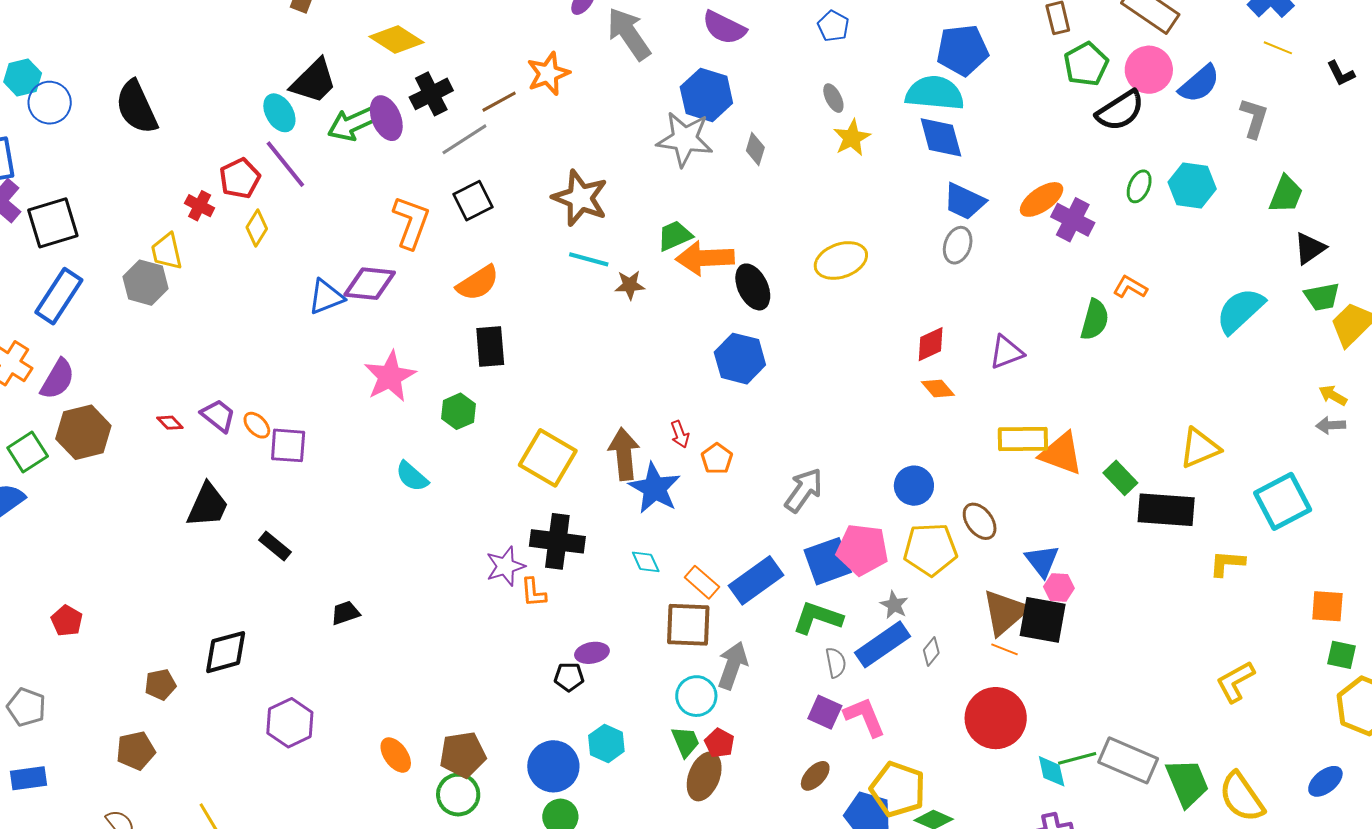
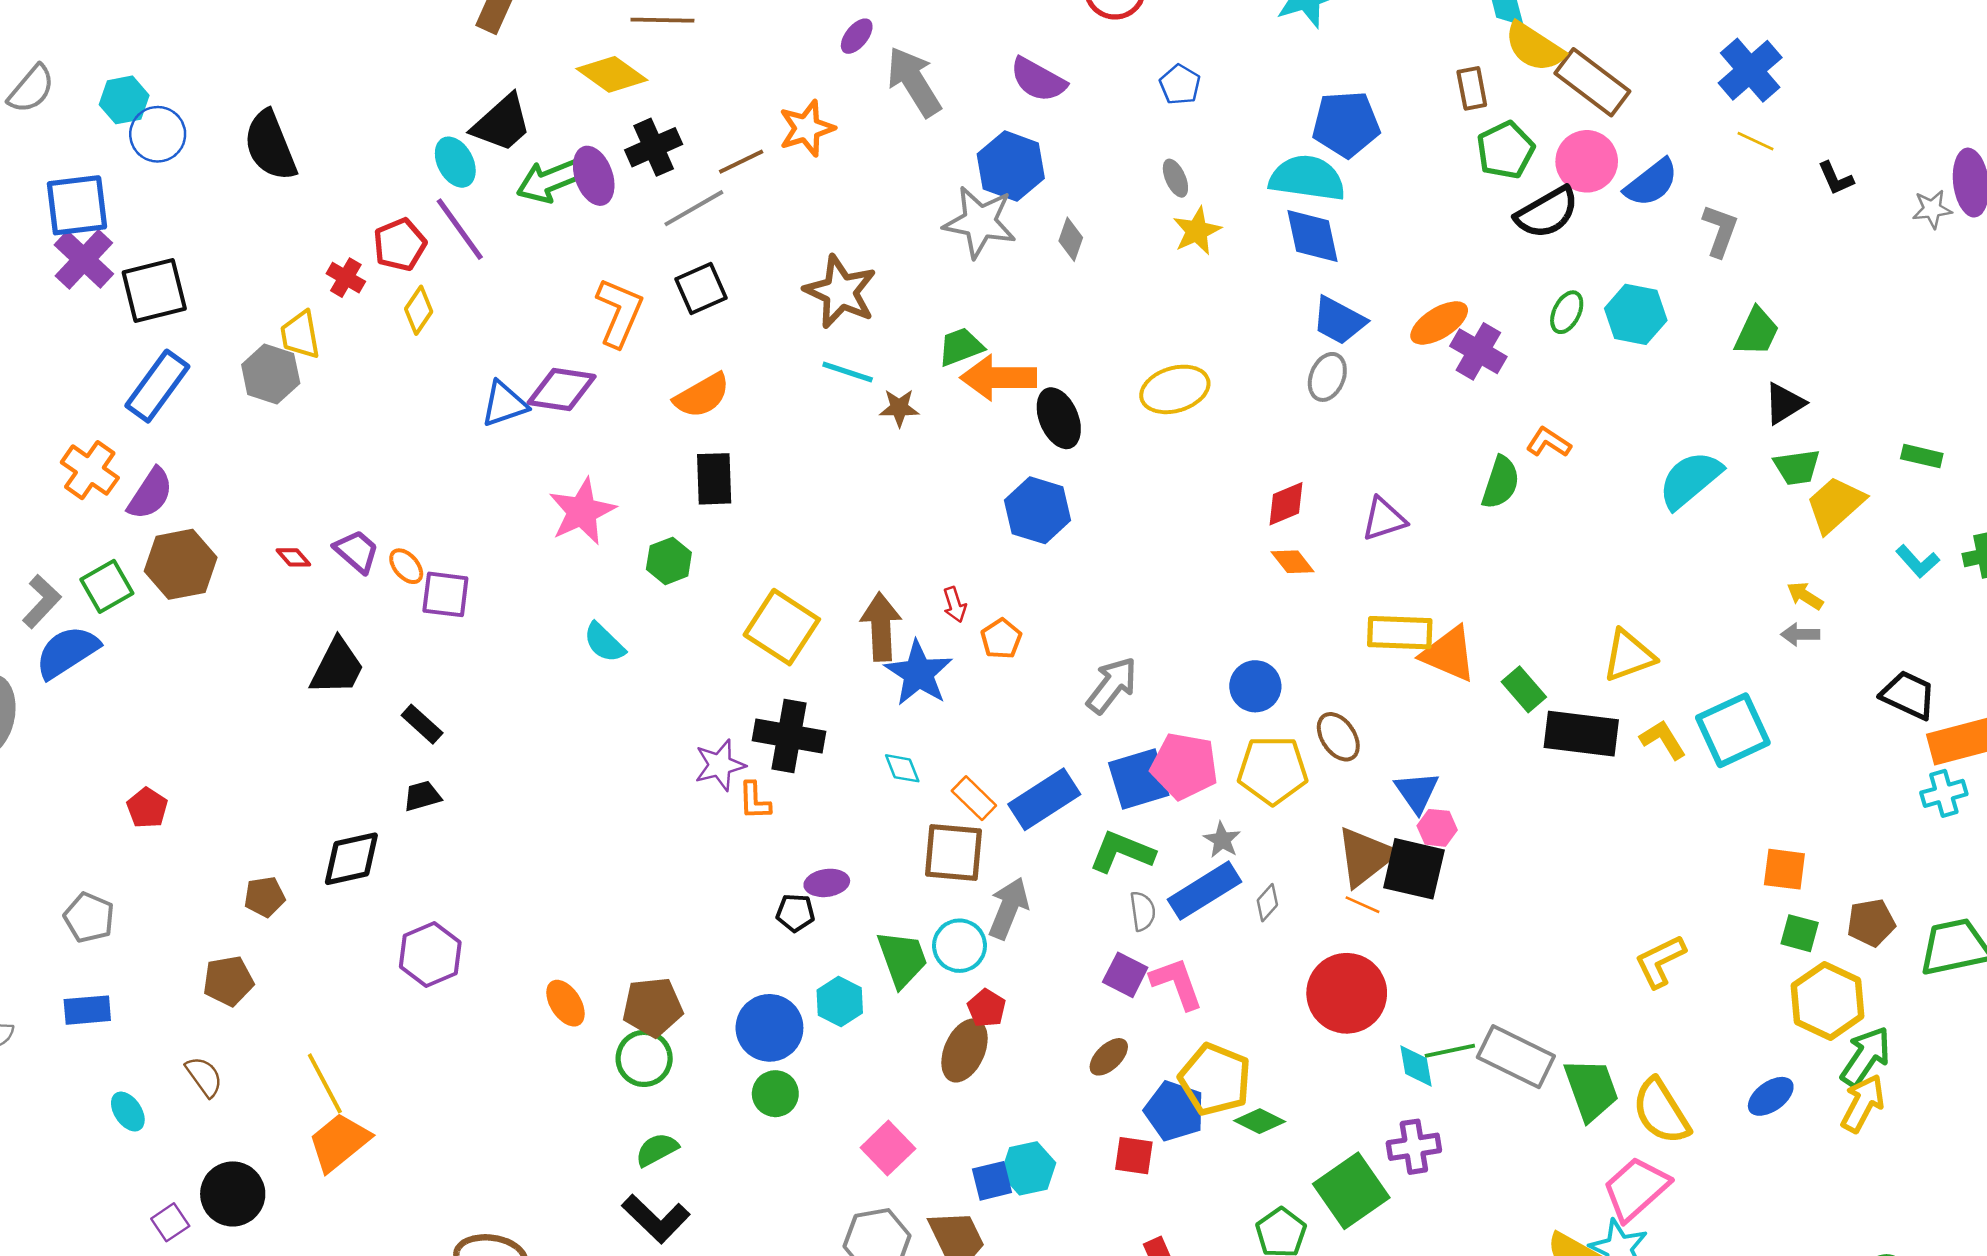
yellow L-shape: (1227, 563) -> (1663, 740), moved, turned 51
black trapezoid: (345, 613) -> (422, 796), moved
green trapezoid: (685, 742) -> (902, 959), moved, size x1.4

